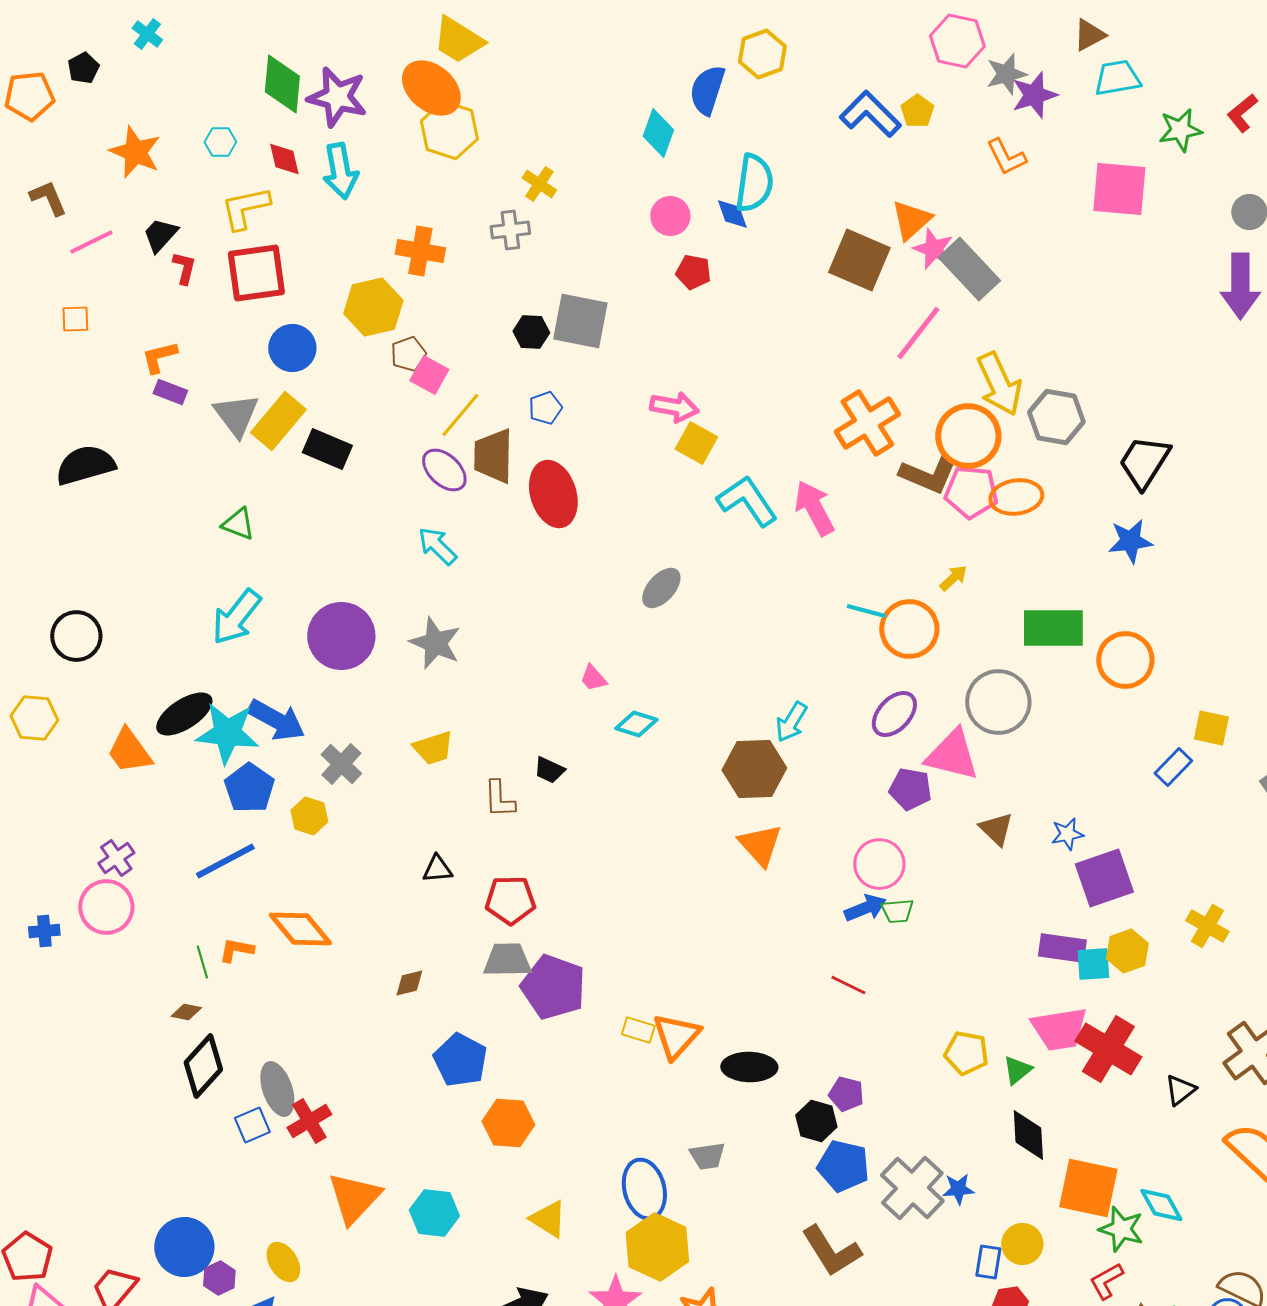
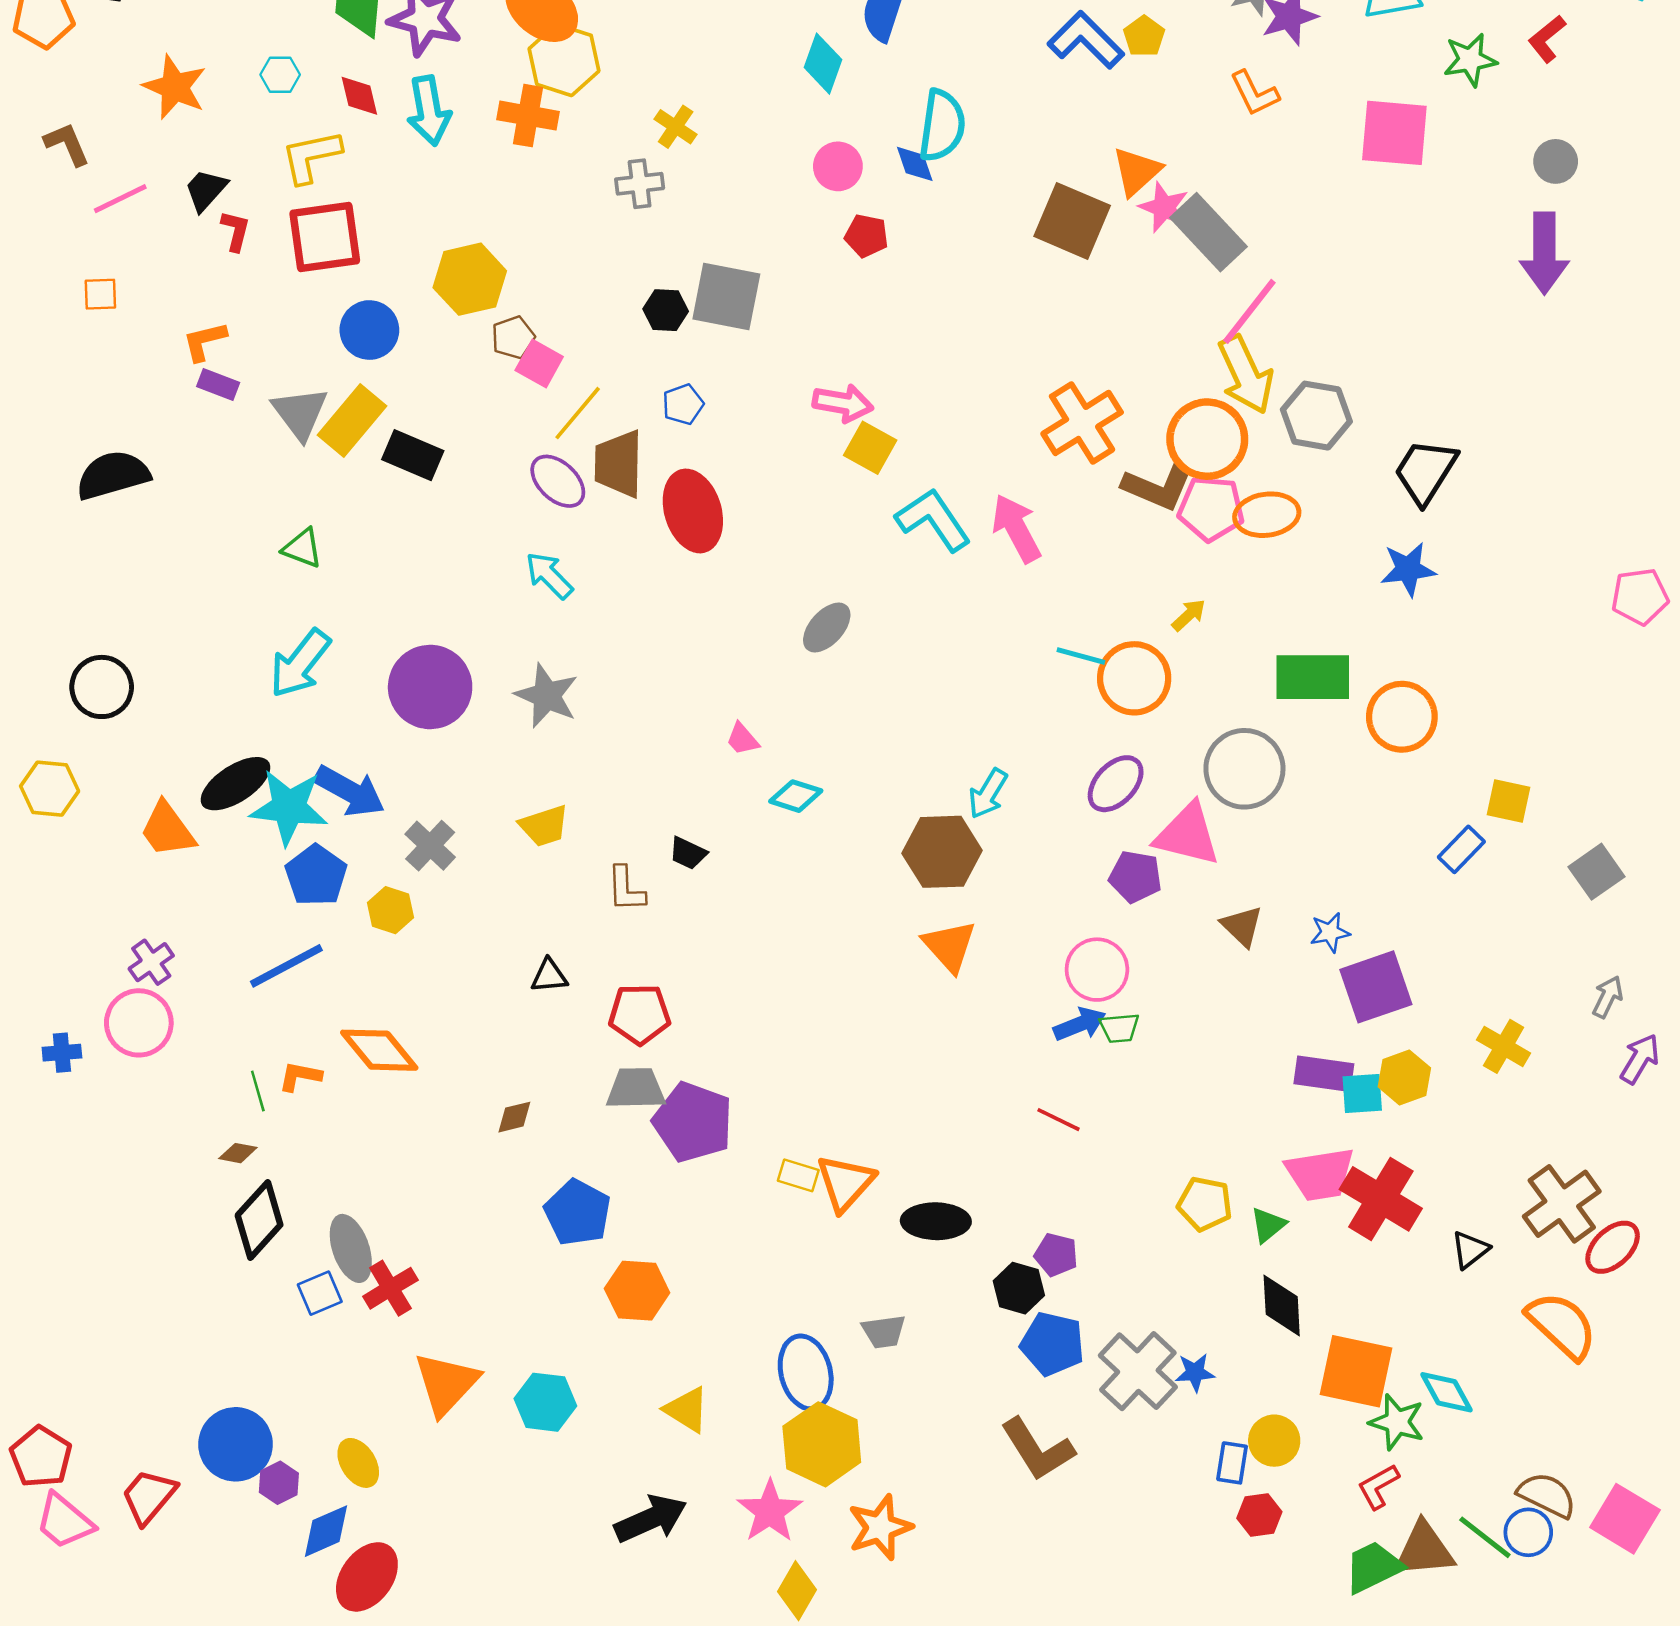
orange cross: (420, 251) -> (528, 116), moved
pink line: (918, 333) -> (1249, 311), moved

